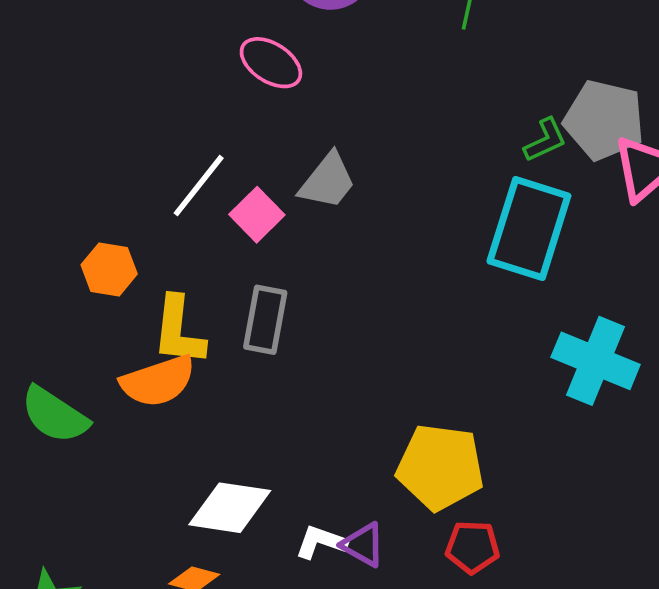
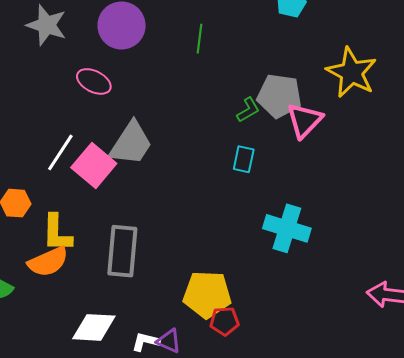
gray trapezoid: (328, 181) -> (131, 143), size x1.4
pink square: (257, 215) -> (94, 165), size x1.5
cyan rectangle: (529, 229) -> (244, 159), size x0.5
gray rectangle: (265, 320) -> (122, 251), moved, size x1.4
red pentagon: (473, 547) -> (224, 321), moved

